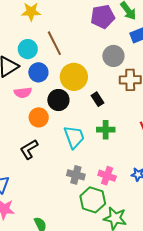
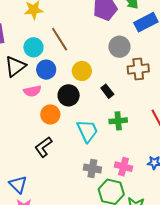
yellow circle: (74, 77) -> (82, 71), size x0.7

